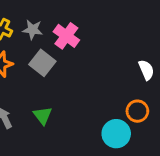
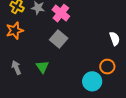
gray square: (42, 63) -> (59, 39), moved

